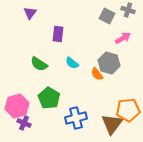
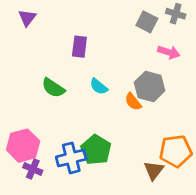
purple triangle: (30, 13) -> (27, 18), moved
pink arrow: (123, 38) -> (169, 52), turned 49
green pentagon: (49, 98) -> (96, 150), moved
blue cross: (76, 118) -> (71, 158), moved
brown triangle: (112, 124) -> (154, 170), size x0.7

